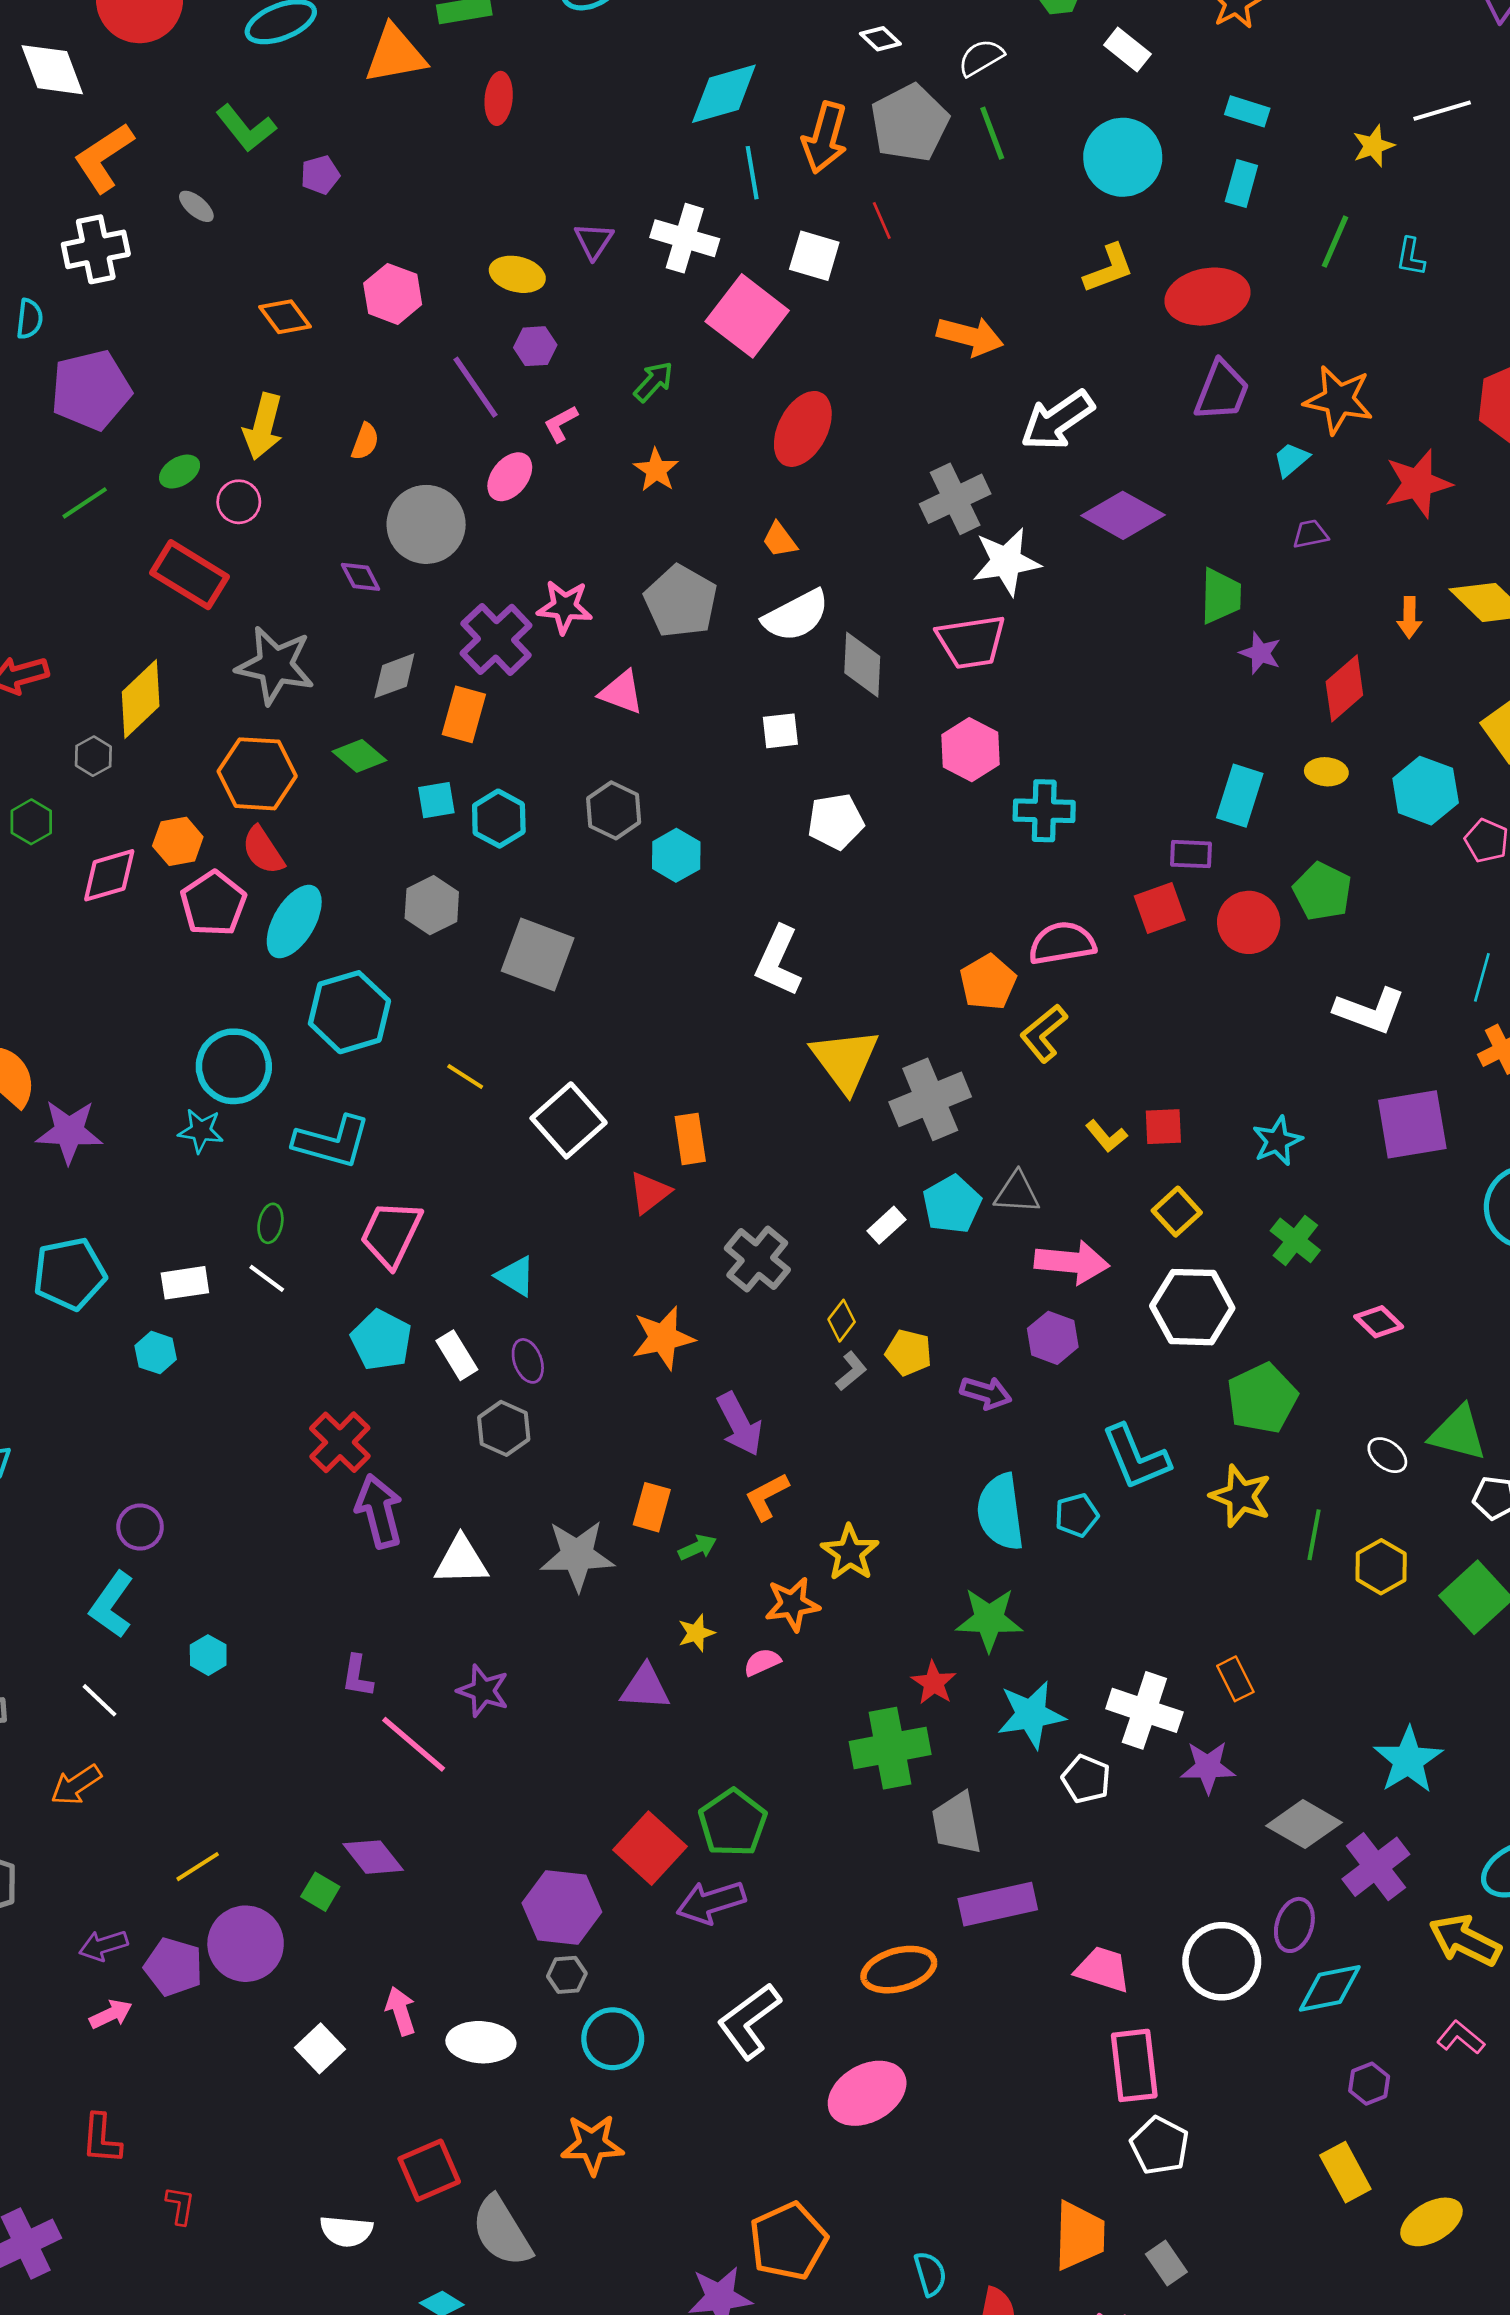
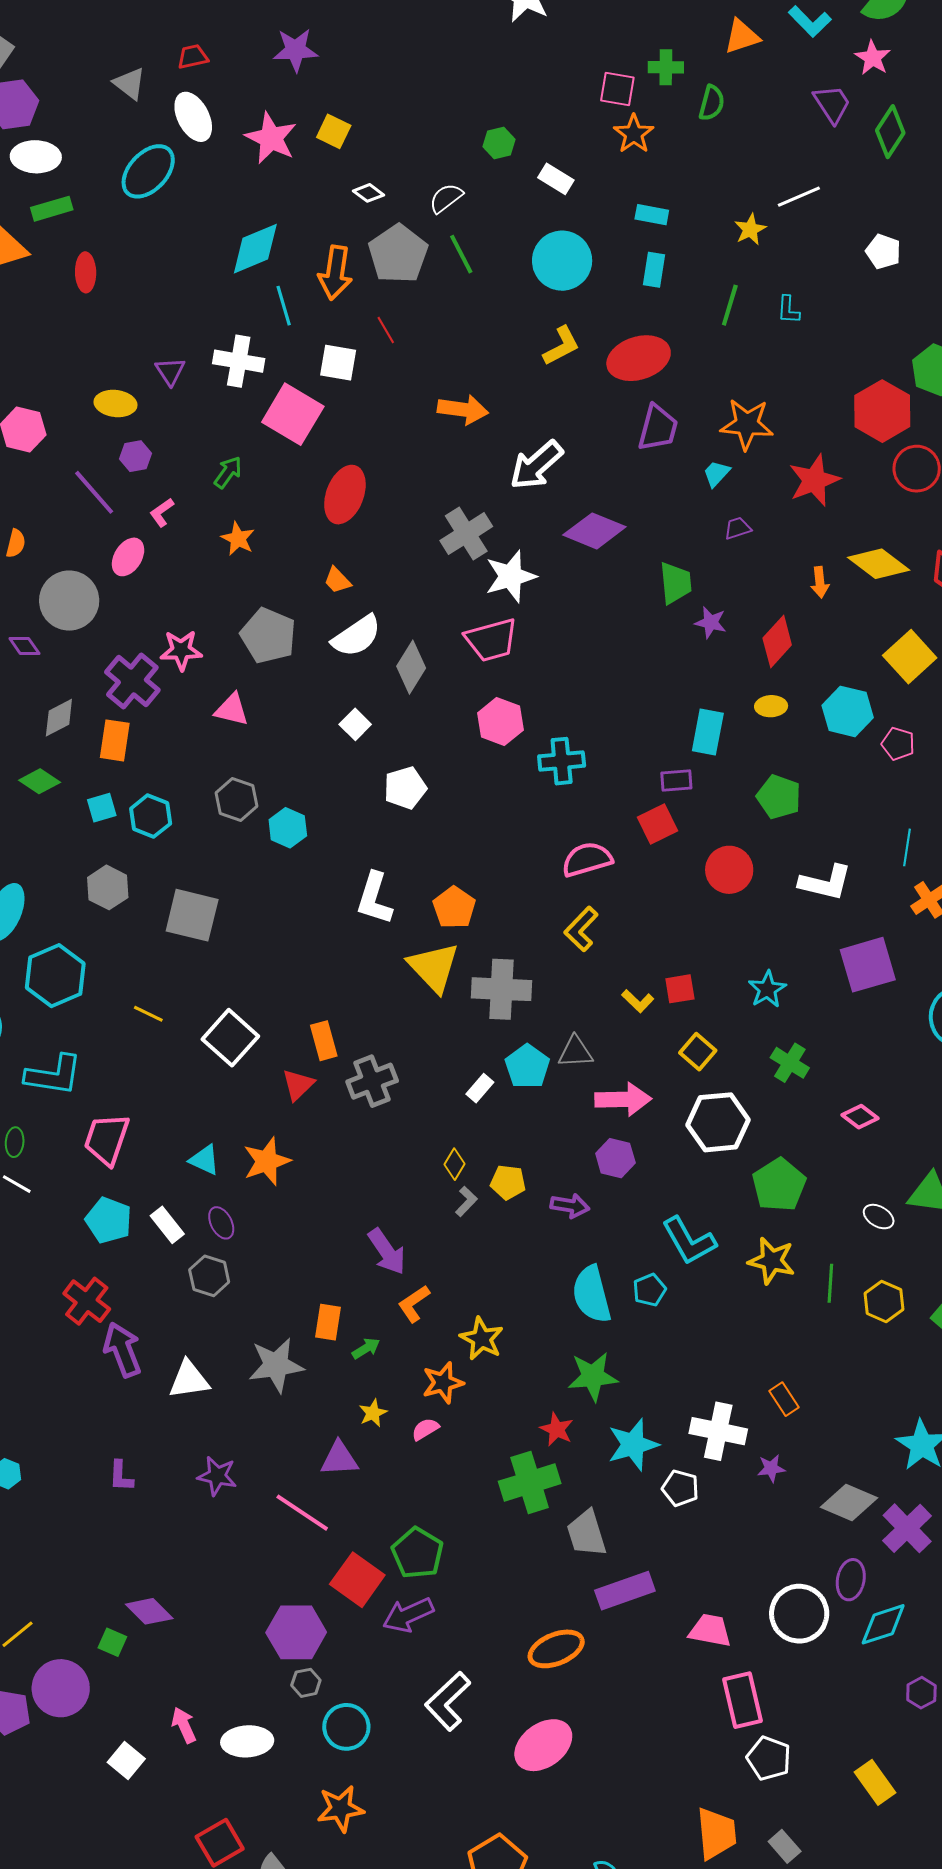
gray diamond: (862, 665) -> (411, 667), turned 36
white square: (780, 731) -> (355, 724), turned -32
red circle: (1249, 922) -> (729, 870), moved
orange pentagon: (988, 982) -> (454, 908), moved
gray cross: (930, 1099) -> (501, 989), turned 32
gray cross: (757, 1259) -> (372, 1081), moved, turned 36
orange star: (663, 1338) -> (267, 1161), moved
pink line: (414, 1744) -> (302, 1513), moved
purple star: (1208, 1767) -> (771, 1468), size x0.7
yellow rectangle: (1345, 2172) -> (875, 1782), moved

